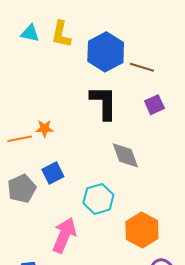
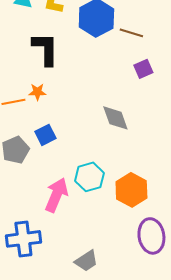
black L-shape: (104, 103) -> (45, 49), moved
cyan hexagon: (98, 199) -> (89, 177), moved

